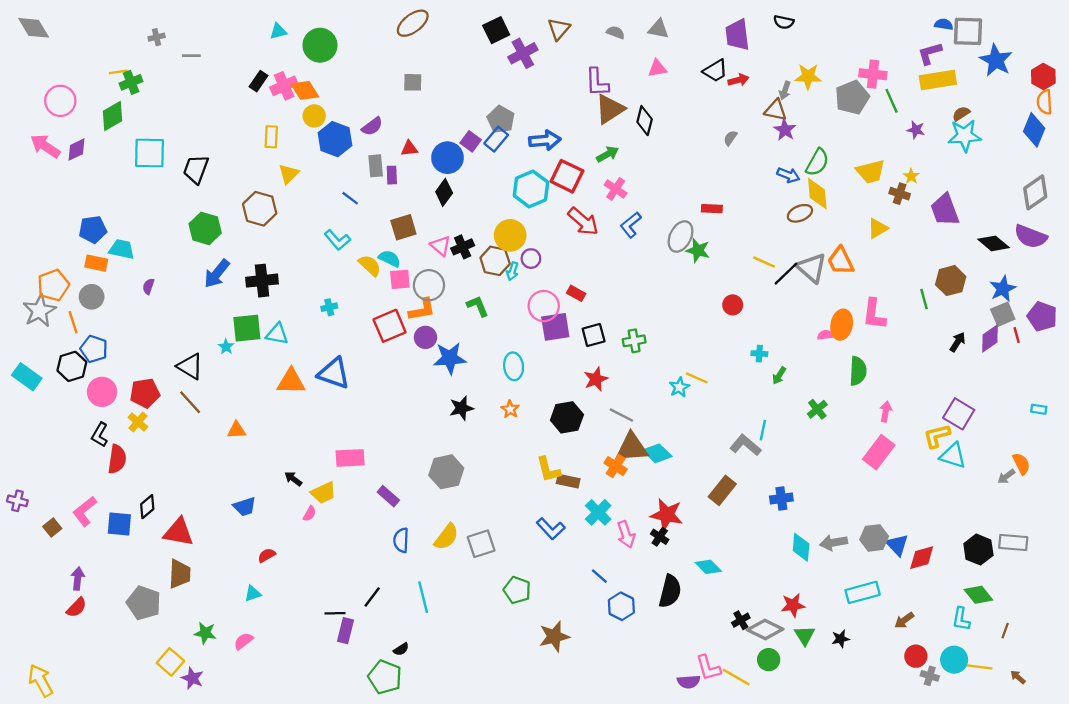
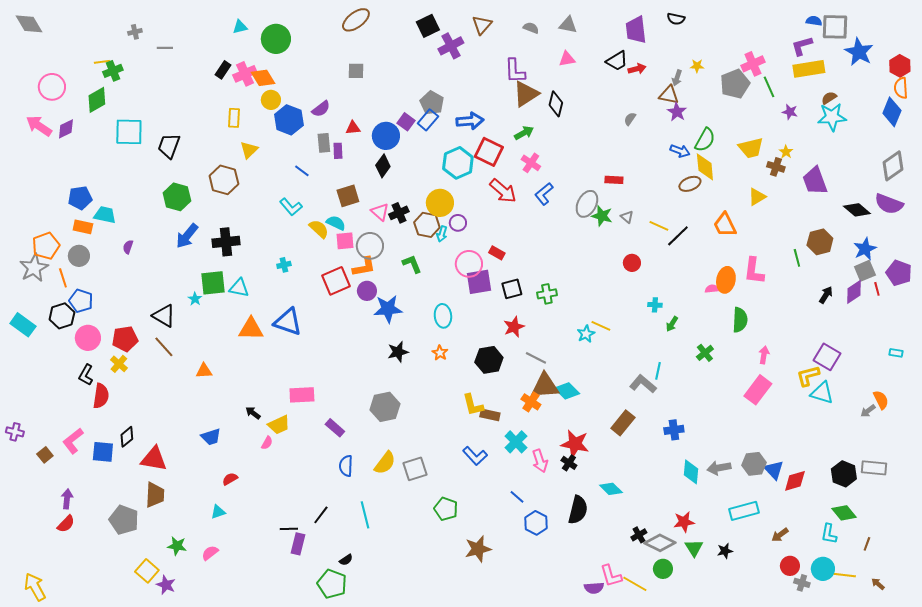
pink cross: (873, 74) -> (753, 64), turned -30
yellow star: (808, 77) -> (697, 66), size x0.6
gray triangle: (812, 268) -> (627, 217), moved, size x0.5

